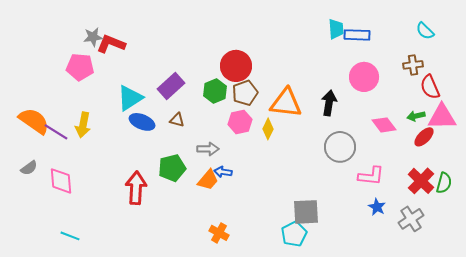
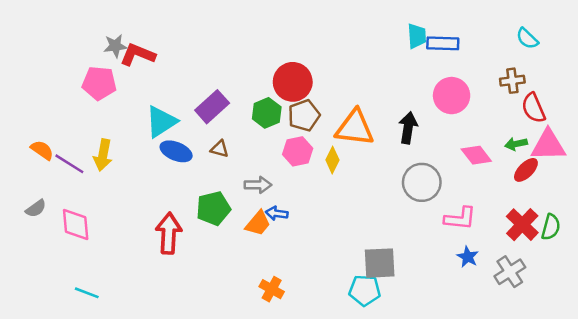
orange semicircle: (34, 121) -> (42, 150), size x0.6
cyan pentagon: (294, 234) -> (365, 290), turned 30

